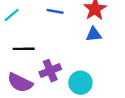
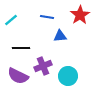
blue triangle: (94, 34) -> (60, 36), moved

